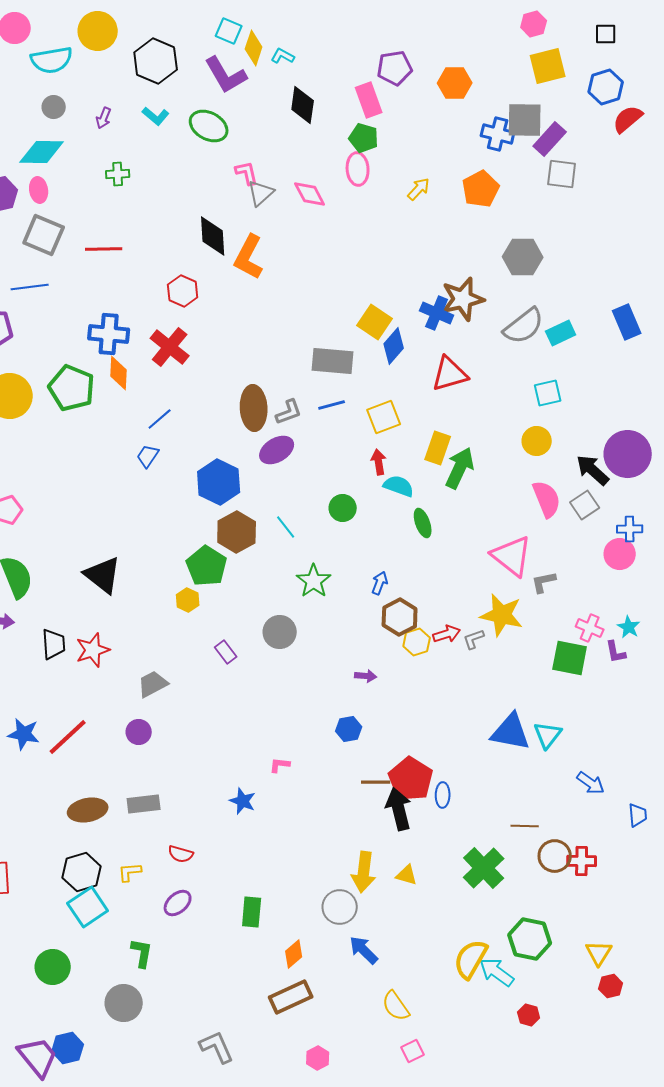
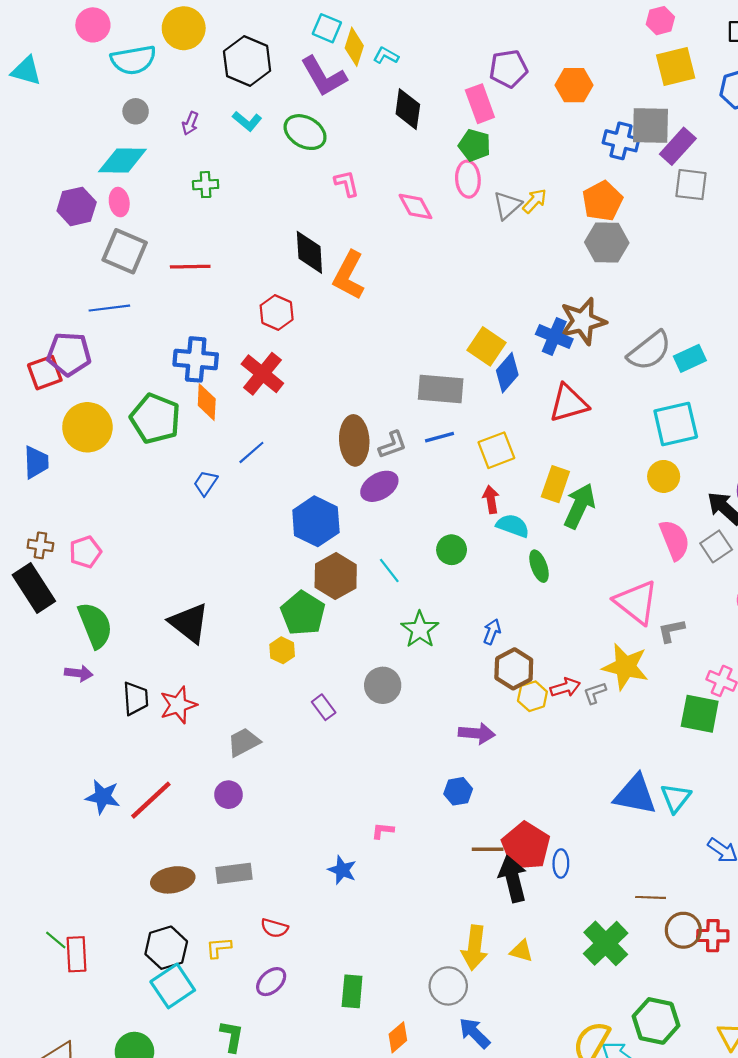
gray triangle: (261, 193) -> (507, 205), moved
gray hexagon: (523, 257) -> (607, 243), moved
cyan square: (548, 393) -> (676, 424), size x1.5
blue trapezoid: (148, 456) -> (206, 483), moved
purple arrow: (366, 676) -> (477, 733), size x1.5

